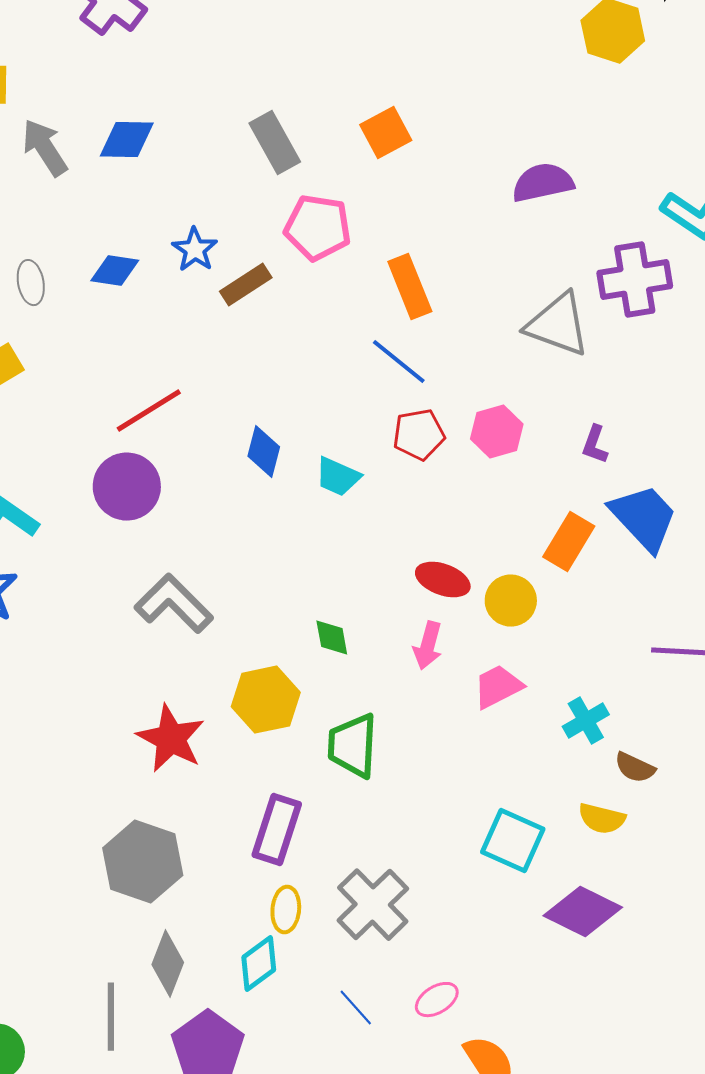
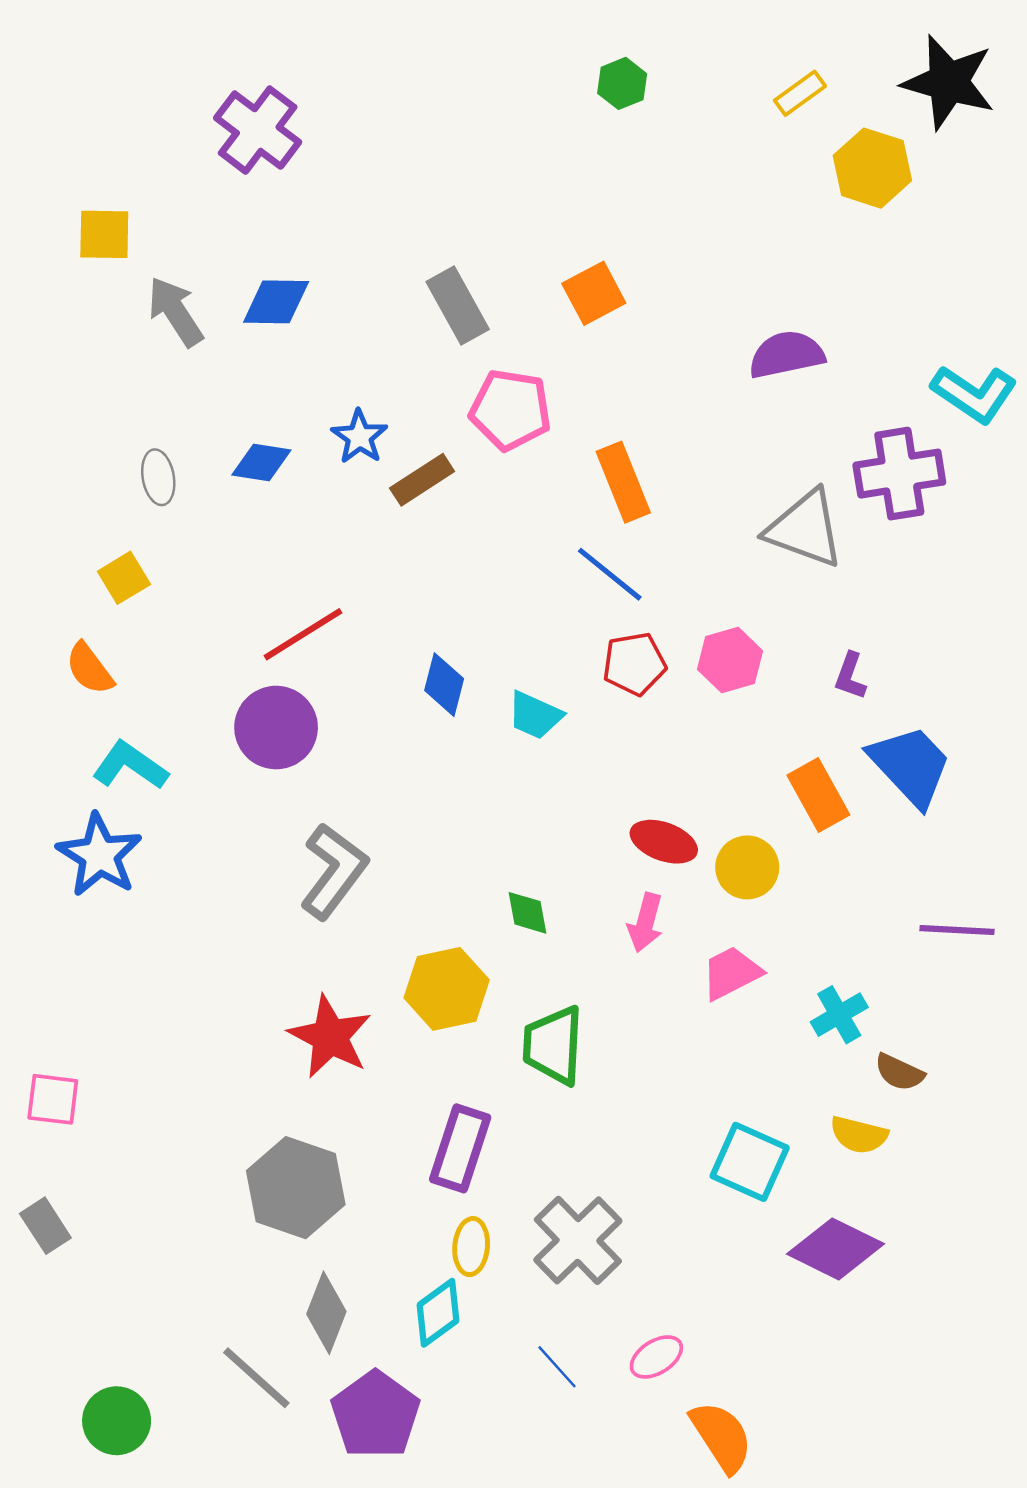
orange rectangle: (569, 542) -> (818, 795), turned -60
gray L-shape: (174, 604) -> (334, 871), turned 82
gray line: (111, 1017) -> (256, 1378), turned -48

